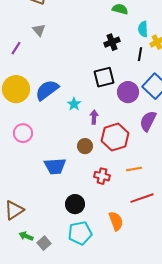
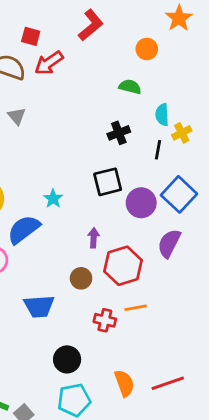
blue semicircle: (47, 90) -> (24, 229), moved
cyan star: (74, 104) -> (53, 199), moved
orange line: (134, 169) -> (136, 308), moved
red line: (142, 198) -> (168, 383), moved

